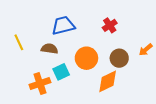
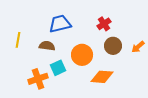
yellow line: (19, 42) -> (18, 40), turned 35
brown circle: (119, 58) -> (113, 46), moved
orange diamond: (108, 81) -> (102, 77), turned 30

